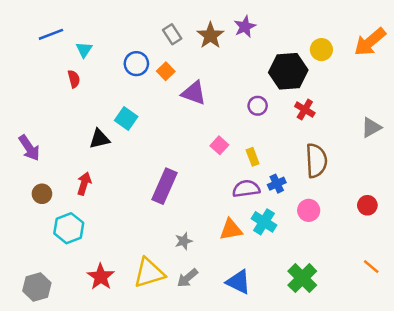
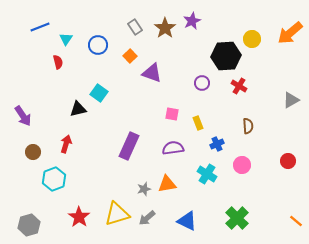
blue circle: (136, 64) -> (98, 45), moved
pink square: (219, 145) -> (172, 114), turned -32
brown semicircle: (316, 161) -> (248, 126), size x0.6
purple semicircle: (246, 189) -> (173, 148), moved
orange triangle: (231, 230) -> (167, 184), moved
orange line: (371, 267) -> (296, 221), moved

